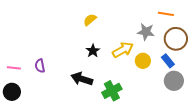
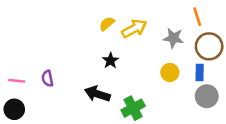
orange line: (166, 14) -> (197, 17), turned 63
yellow arrow: (123, 50) -> (134, 29), moved
blue rectangle: (168, 61) -> (200, 72), turned 40

